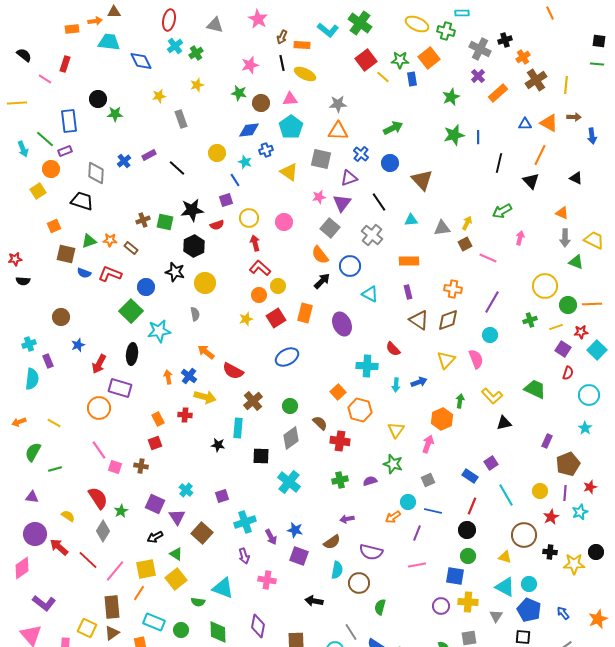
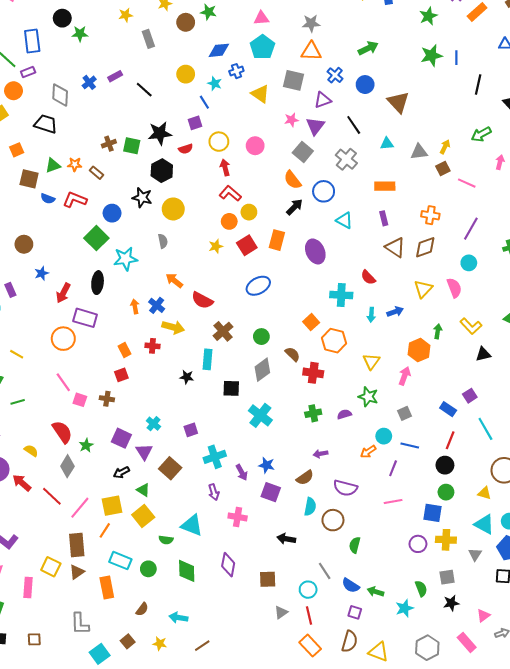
brown circle: (261, 103) -> (186, 22), moved

